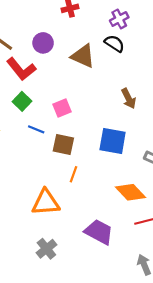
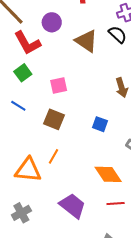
blue line: (36, 129) -> (18, 106), moved
blue square: (113, 141) -> (100, 124), size x0.6
orange line: (74, 174) -> (53, 156), moved

